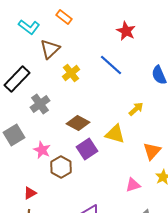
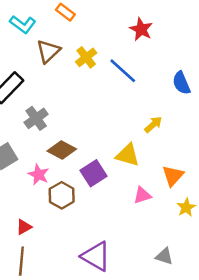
yellow cross: (71, 73) -> (86, 57), moved
brown diamond: (78, 123) -> (62, 150), moved
pink triangle: (133, 185) -> (142, 195), moved

